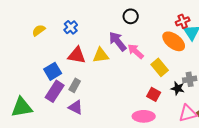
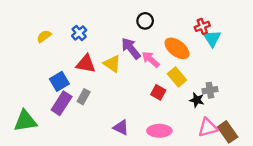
orange ellipse: (174, 41) -> (177, 48), moved
yellow triangle: (101, 55) -> (112, 64), turned 42
red square: (154, 94) -> (158, 92), moved
purple triangle: (76, 107) -> (121, 128), moved

